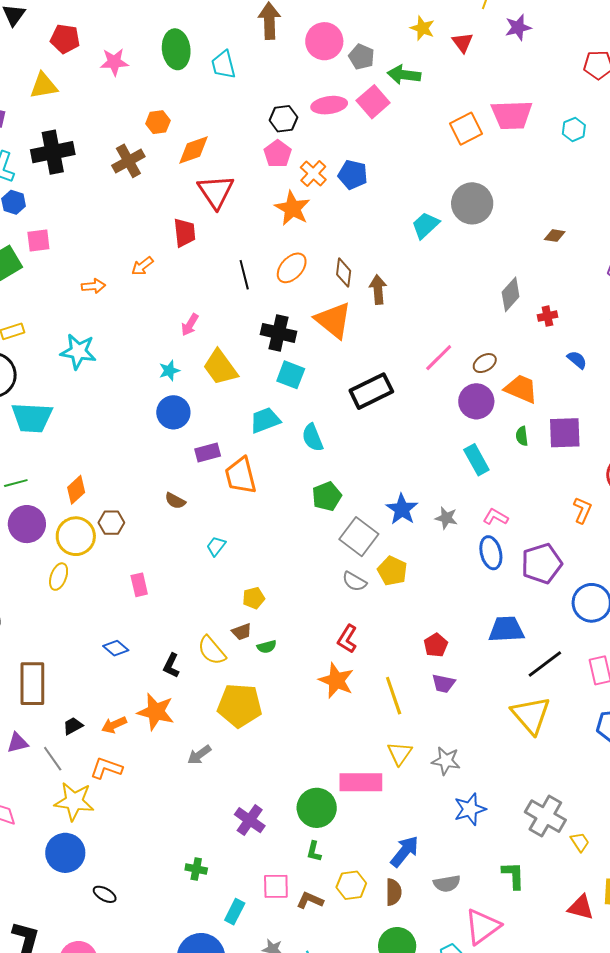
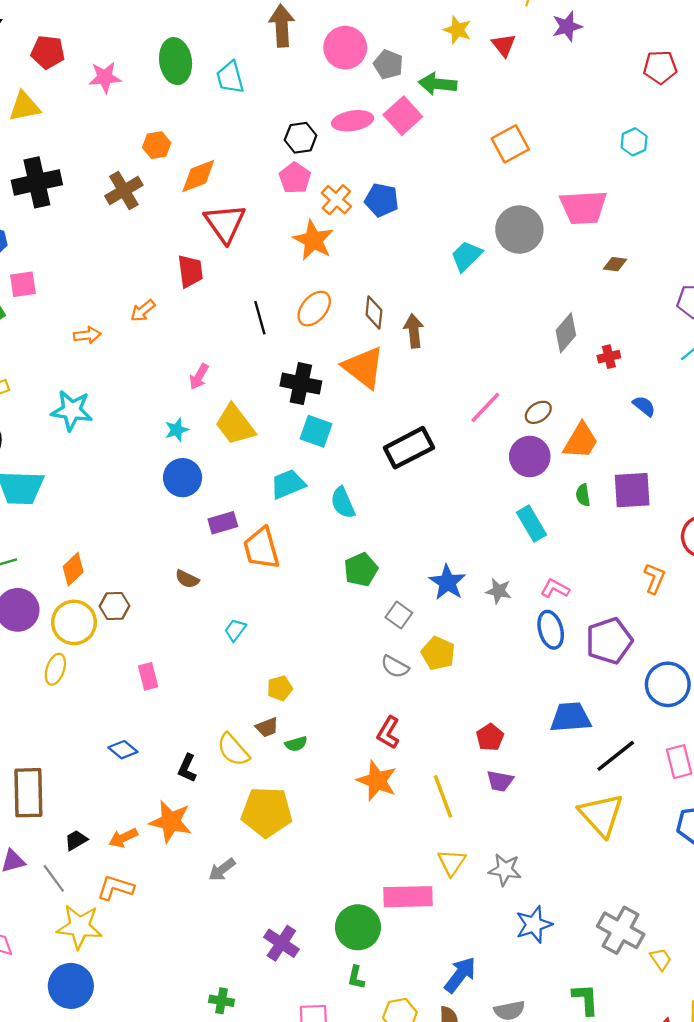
pink trapezoid: (512, 115) -> (583, 207), moved
orange trapezoid: (521, 389) -> (581, 441), turned 99
gray square: (359, 537) -> (399, 615), size x0.6

